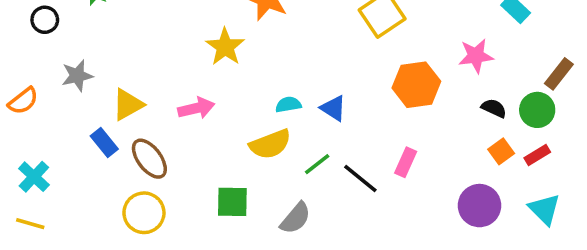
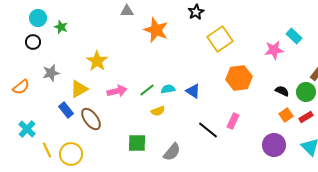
yellow star: (225, 47) -> (97, 61), moved
pink star: (476, 56) -> (274, 50), moved
yellow semicircle: (270, 144) -> (158, 111), size x0.6
green line: (317, 164) -> (147, 90), moved
yellow circle: (144, 213) -> (71, 154), moved
yellow line: (30, 224) -> (47, 150), moved, turned 49

